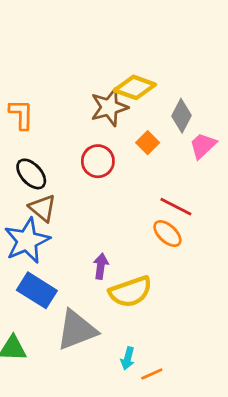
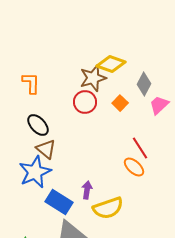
red circle: (98, 161) -> (85, 102), moved
red line: (176, 207) -> (140, 148), turned 30
blue rectangle: (37, 290) -> (59, 202), moved

